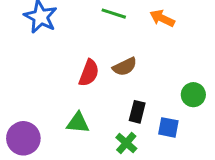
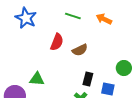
red semicircle: (89, 73) -> (57, 42), moved
green triangle: (78, 123) -> (37, 79), moved

